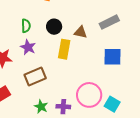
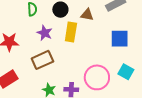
purple star: (28, 47) -> (45, 33), moved
cyan square: (112, 104) -> (126, 72), moved

